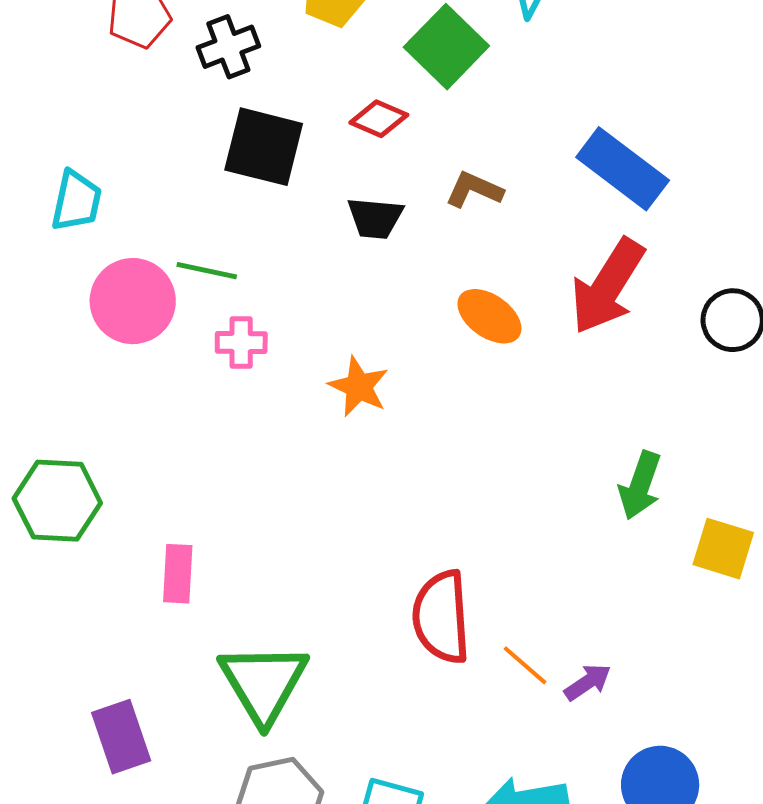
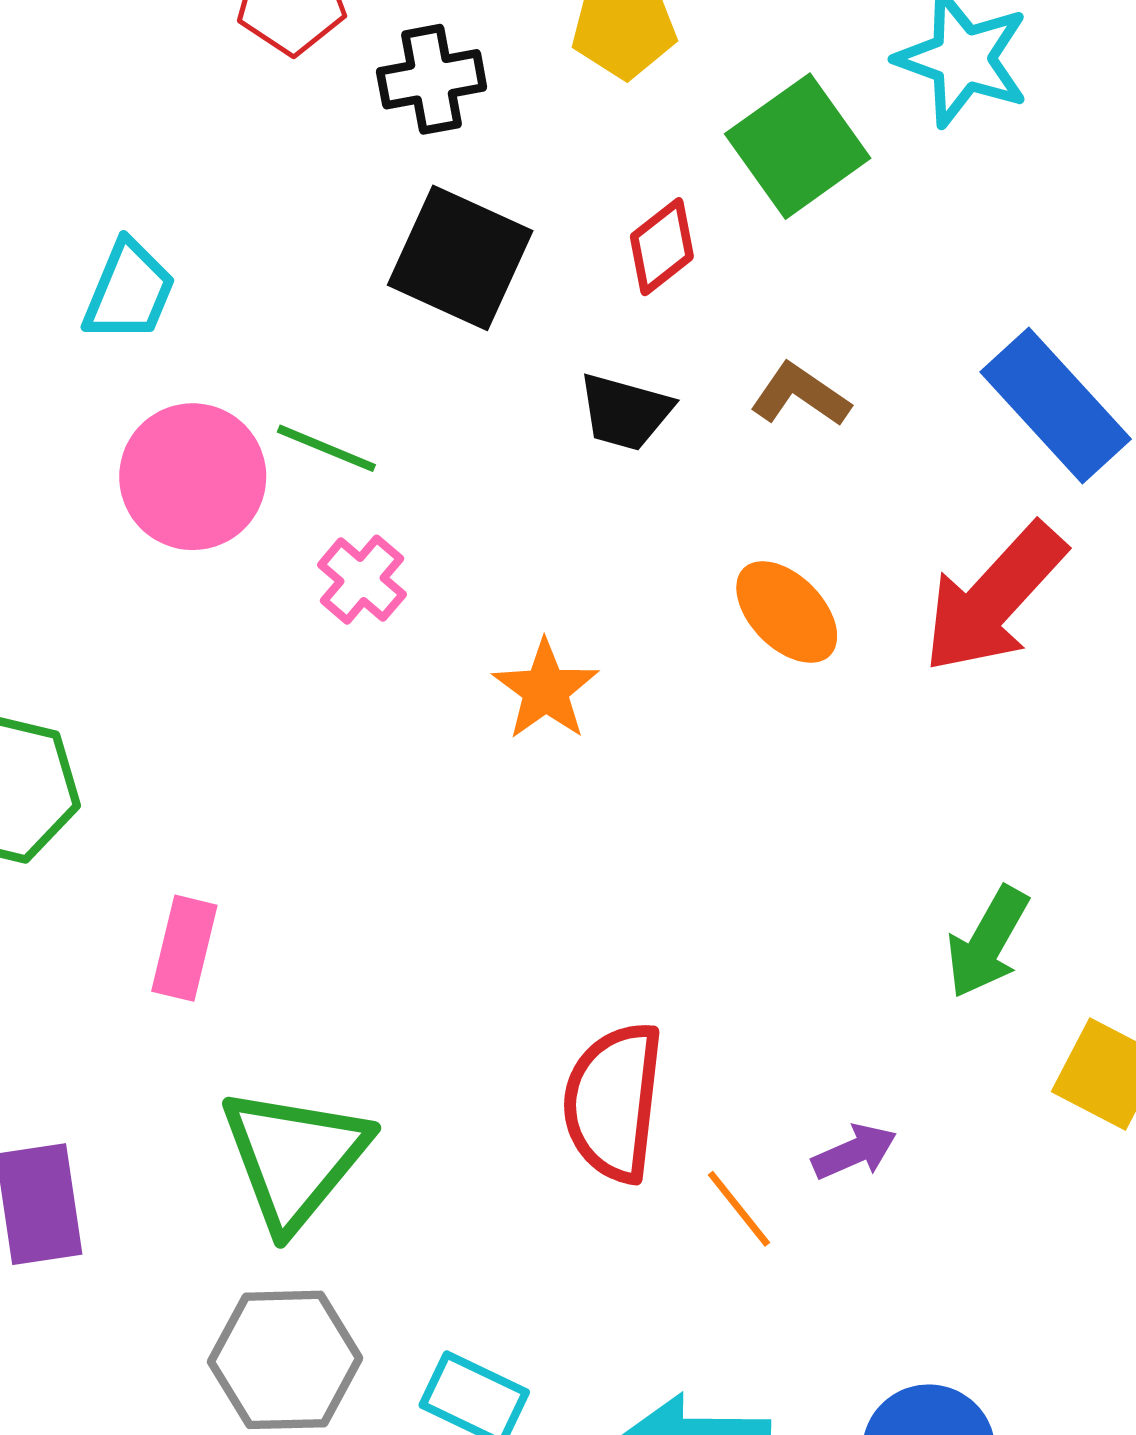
red diamond: (379, 119) -> (662, 247), turned -72
pink cross: (241, 342) -> (362, 580), turned 30
purple arrow: (588, 682) -> (854, 1152), moved

